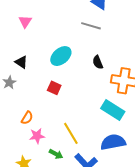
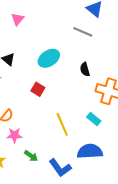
cyan rectangle: (113, 110) -> (94, 119), size x0.6
yellow line: (71, 133) -> (62, 124), moved

